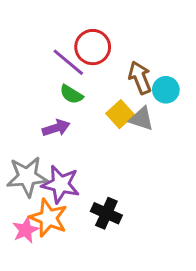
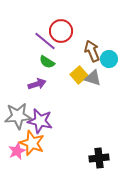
black cross: (106, 213) -> (99, 158), moved, turned -30

